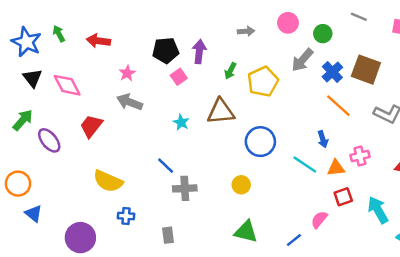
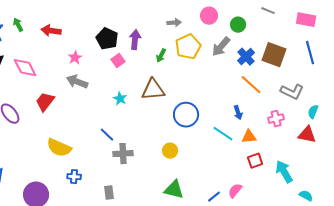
black pentagon: (166, 50) -> (107, 39), turned 30
yellow pentagon: (263, 82) -> (188, 47), moved
pink cross: (360, 156) -> (276, 119), moved
pink semicircle: (319, 220) -> (235, 191), moved

